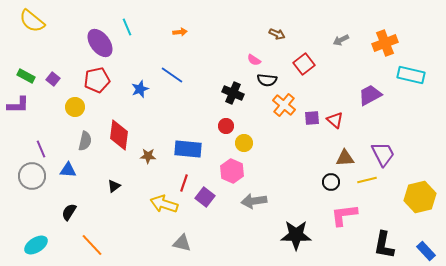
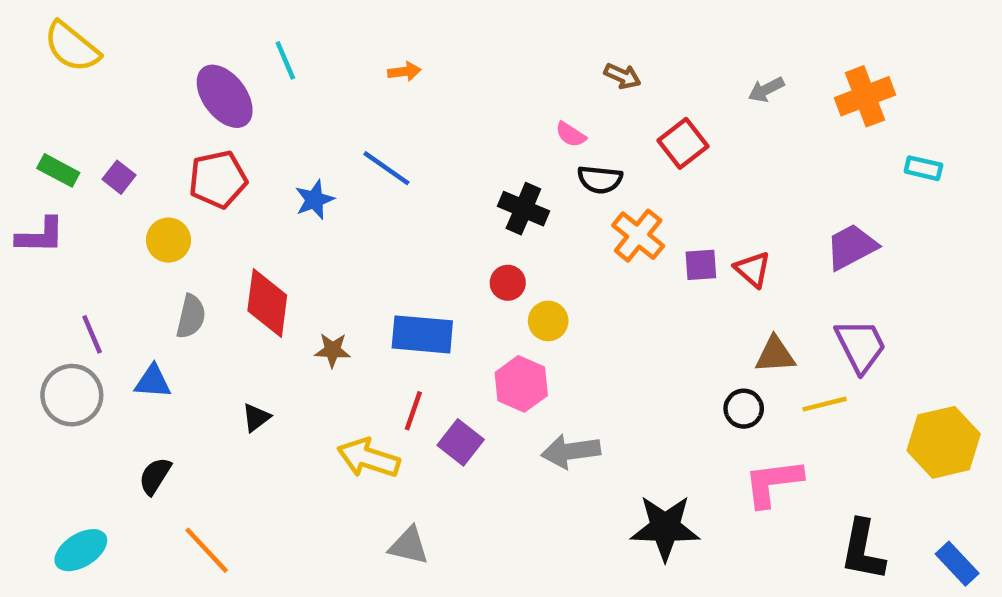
cyan rectangle: (411, 75) -> (923, 168), size x0.6
purple trapezoid: (370, 95) -> (852, 247), moved

